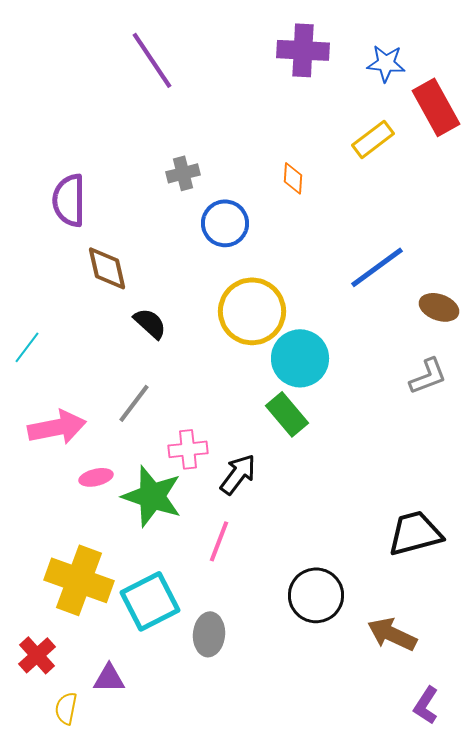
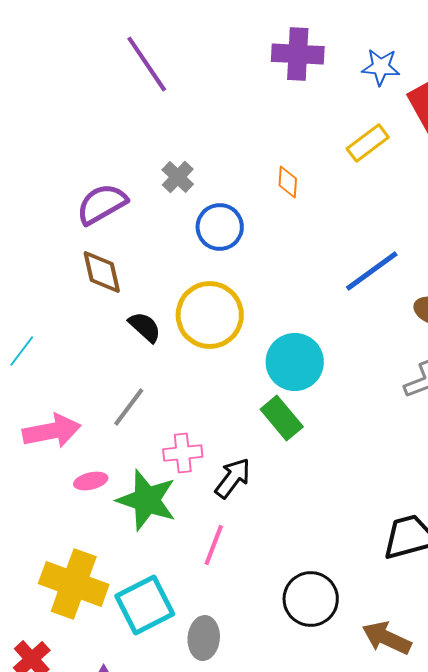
gray cross: (183, 173) -> (178, 177), turned -32
purple semicircle: (69, 200) -> (102, 204), moved, turned 60
yellow circle: (252, 311) -> (210, 315), moved

